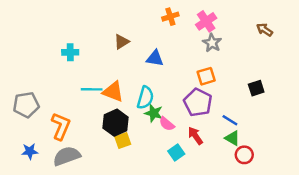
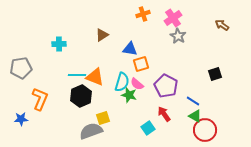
orange square: (206, 76) -> (141, 64), moved
gray pentagon: (26, 105) -> (21, 68), moved
black hexagon: (116, 123) -> (81, 96), moved
pink semicircle: (167, 124) -> (137, 84), moved
orange L-shape: (61, 126) -> (40, 99), moved
blue star: (30, 151) -> (21, 119), moved
red circle: (244, 155) -> (205, 130), size x1.5
gray semicircle: (67, 156) -> (91, 131), moved

